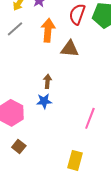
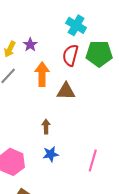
blue star: (44, 101) -> (51, 154), moved

